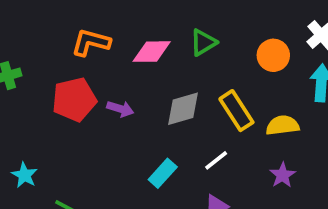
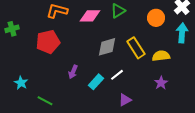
purple arrow: (120, 109) -> (73, 72), moved, turned 96
white line: (216, 160) -> (117, 75), moved

